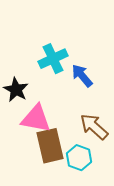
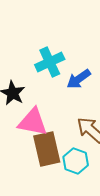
blue arrow: (82, 76) -> (79, 79), turned -85

